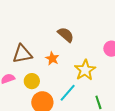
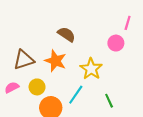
orange star: (52, 58) -> (55, 61), size x1.5

